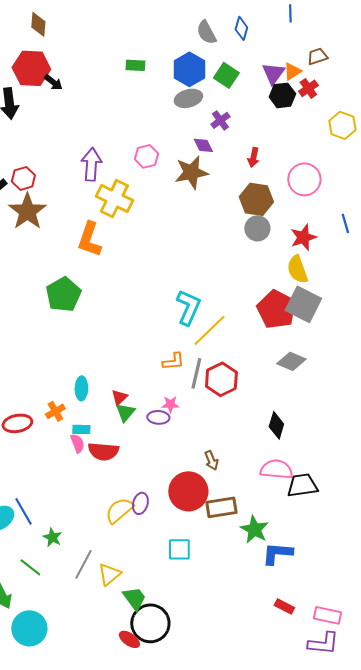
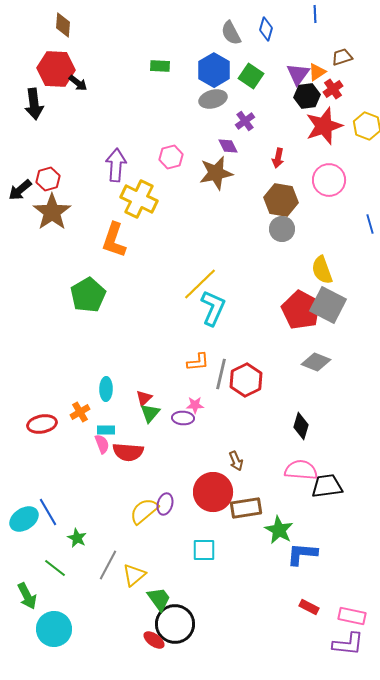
red star: (303, 237) -> (324, 126), moved, size x1.4
yellow line: (209, 330) -> (200, 284), moved

